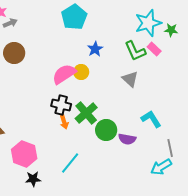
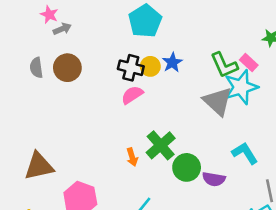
cyan star: (148, 23) -> (241, 87), moved
yellow circle: (81, 72) -> (150, 66), moved
pink semicircle: (64, 74) -> (132, 95), size x0.7
gray triangle: (130, 79) -> (218, 101), size x1.4
black cross: (61, 105) -> (131, 68), moved

